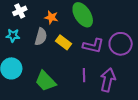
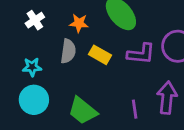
cyan star: (13, 36) -> (32, 67), moved
purple line: (84, 75) -> (135, 109), moved

